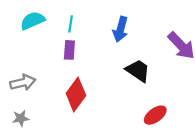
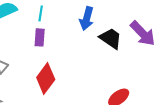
black trapezoid: (138, 71) -> (111, 38), moved

